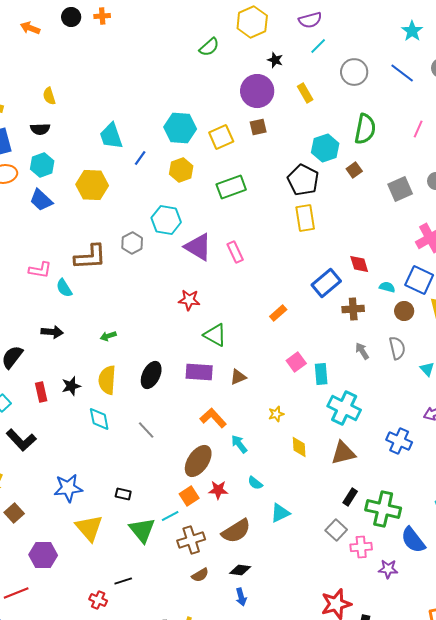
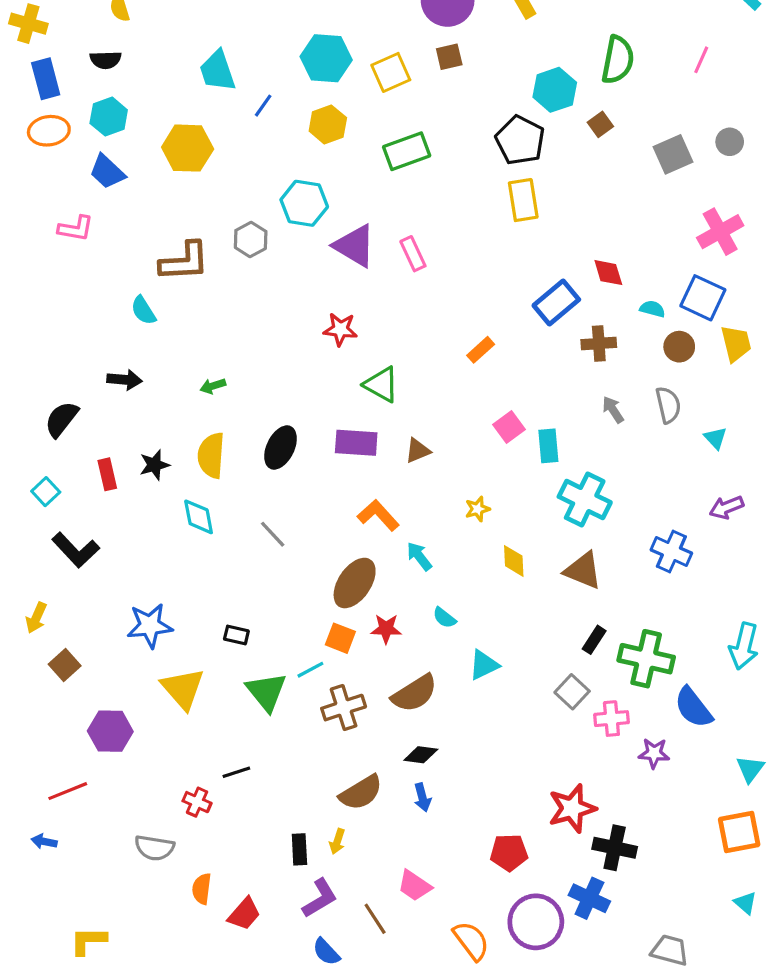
pink L-shape: (40, 270) -> (76, 228), moved
brown triangle: (343, 453) -> (583, 570), turned 36
orange square: (189, 496) -> (340, 638), turned -36
brown semicircle: (200, 575) -> (361, 793), moved, size x1.6

